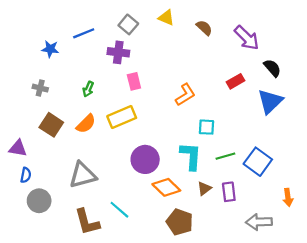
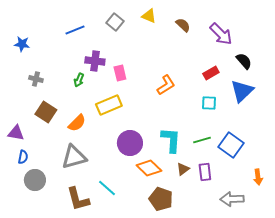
blue star: (50, 49) -> (22, 44), moved
purple cross: (118, 52) -> (95, 61), moved
orange semicircle: (86, 124) -> (77, 123), moved
cyan square: (206, 127) -> (209, 103), moved

